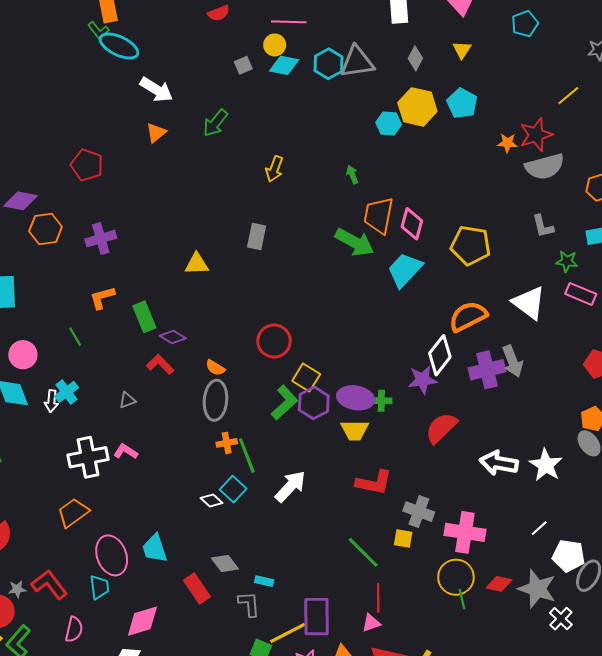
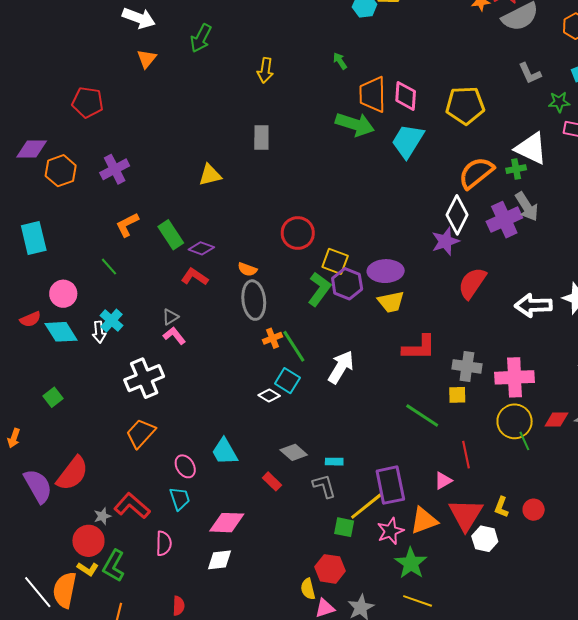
green cross: (381, 401) -> (516, 169), moved
pink L-shape: (126, 451) -> (174, 336), moved, turned 30
pink ellipse: (112, 555) -> (185, 466), size x0.6
red rectangle: (197, 589) -> (272, 481), size x0.7
red line: (378, 598) -> (466, 455), moved
pink diamond: (142, 621) -> (227, 523), turned 30

